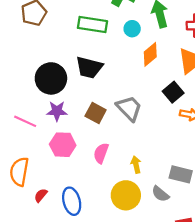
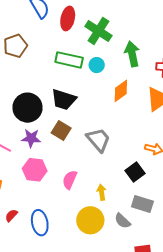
cyan circle: (132, 29) -> (97, 65), moved
black square: (173, 92) -> (135, 172), moved
brown square: (96, 113) -> (61, 130), moved

